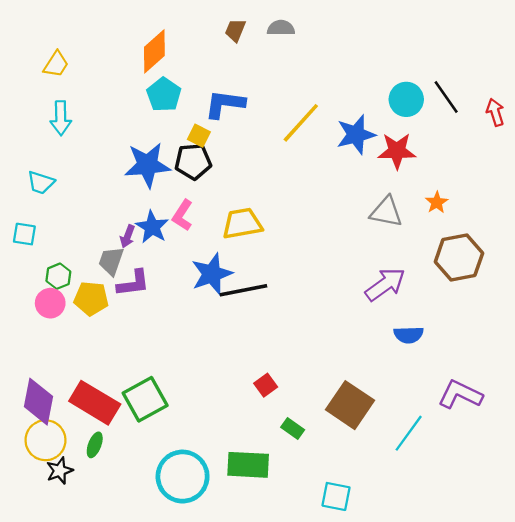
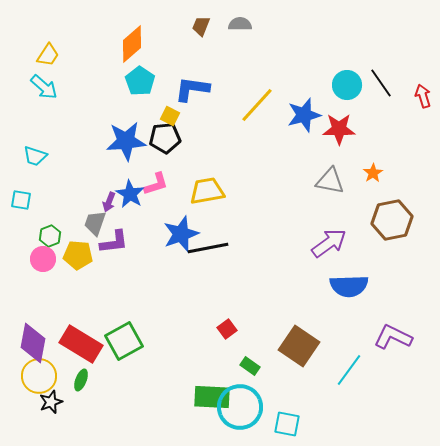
cyan arrow: (61, 118) -> (44, 87), moved, turned -48
pink L-shape: (183, 215) -> (156, 184), turned -140
blue semicircle: (409, 335) -> (349, 286), size x1.5
cyan circle: (183, 477) -> (240, 407), moved

